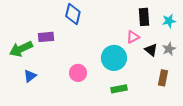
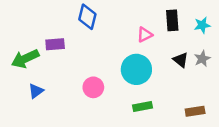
pink triangle: (133, 37) -> (145, 35), moved
brown rectangle: (163, 78) -> (195, 111), moved, turned 70

